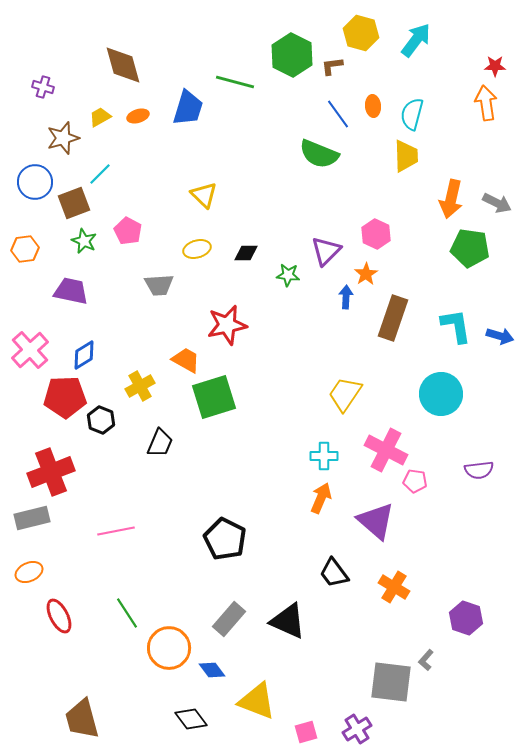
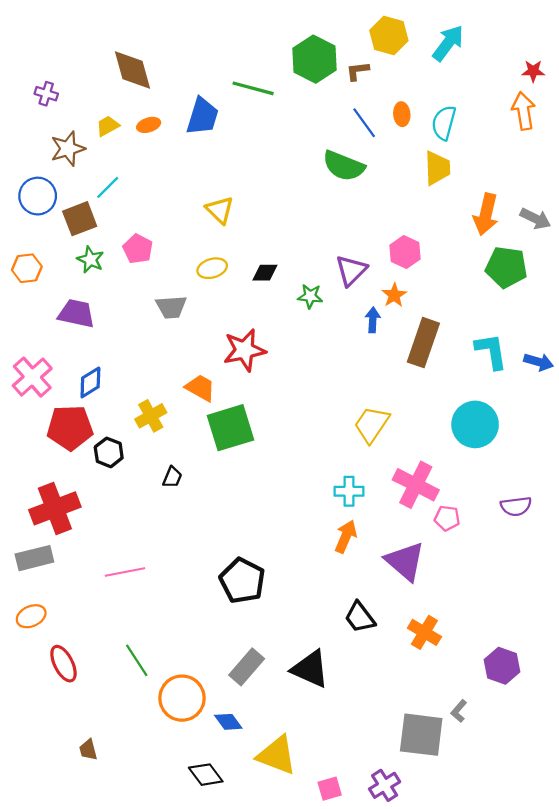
black trapezoid: (160, 443) -> (172, 477), size x0.7
brown trapezoid: (82, 719) -> (88, 750), moved, size x0.5

